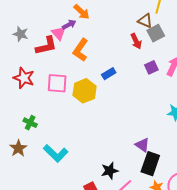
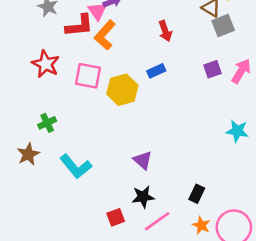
red arrow: (136, 41) -> (165, 31), moved
orange L-shape: (80, 50) -> (105, 35), moved
green cross: (30, 123) -> (47, 123), turned 32
purple triangle: (142, 145) -> (143, 160), moved
black rectangle: (150, 164) -> (197, 194), size x0.6

